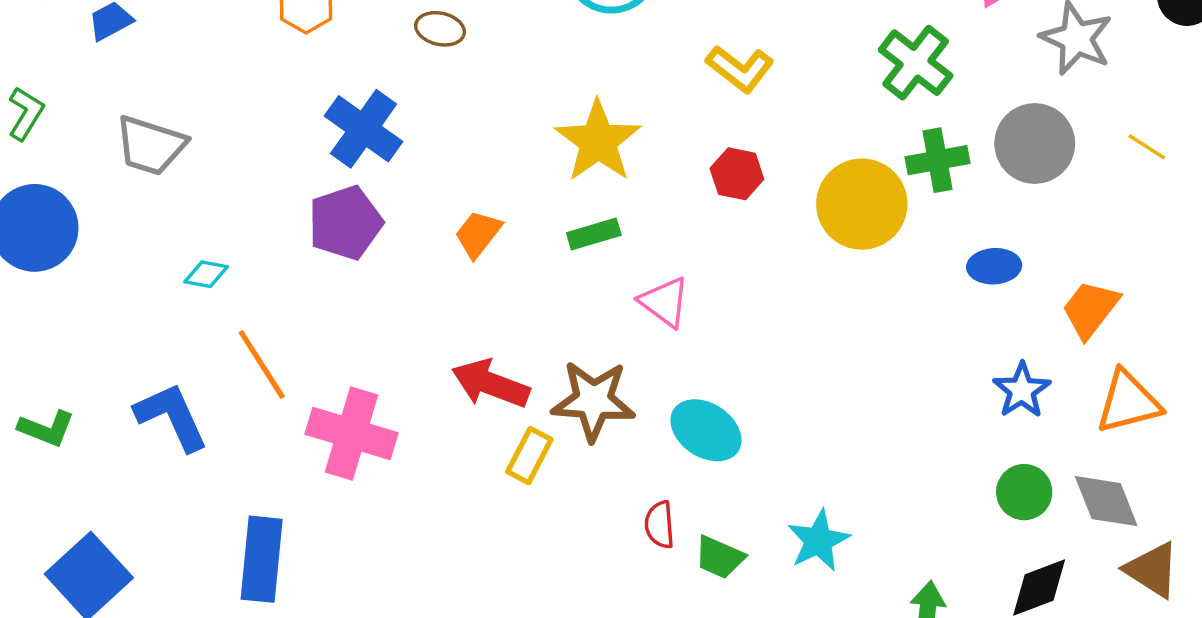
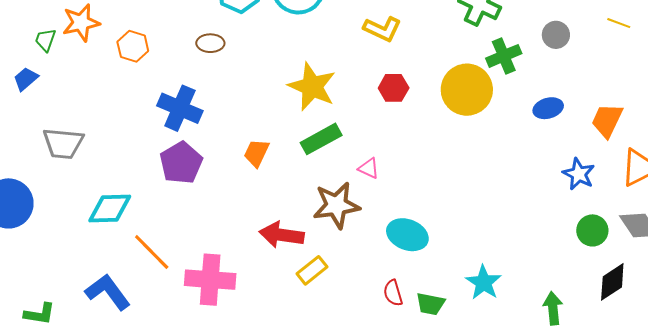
gray circle: (1035, 144) -> (556, 35), size x0.6
green rectangle: (594, 234) -> (321, 139), size x1.4
cyan diamond: (206, 274) -> (110, 208), size x1.8
pink triangle: (664, 302) -> (369, 168), size x0.7
brown star: (593, 401) -> (336, 205), moved
yellow rectangle: (529, 456) -> (312, 270), turned 36

